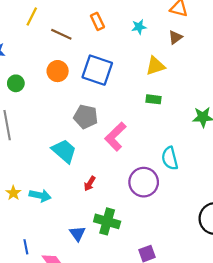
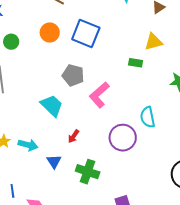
yellow triangle: (155, 66) -> (153, 42), moved
blue triangle: (77, 233) -> (54, 161), moved

